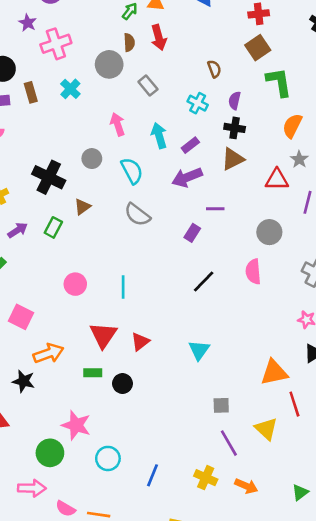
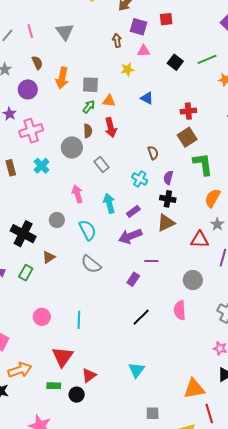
red triangle: (140, 342) -> (89, 375), moved

